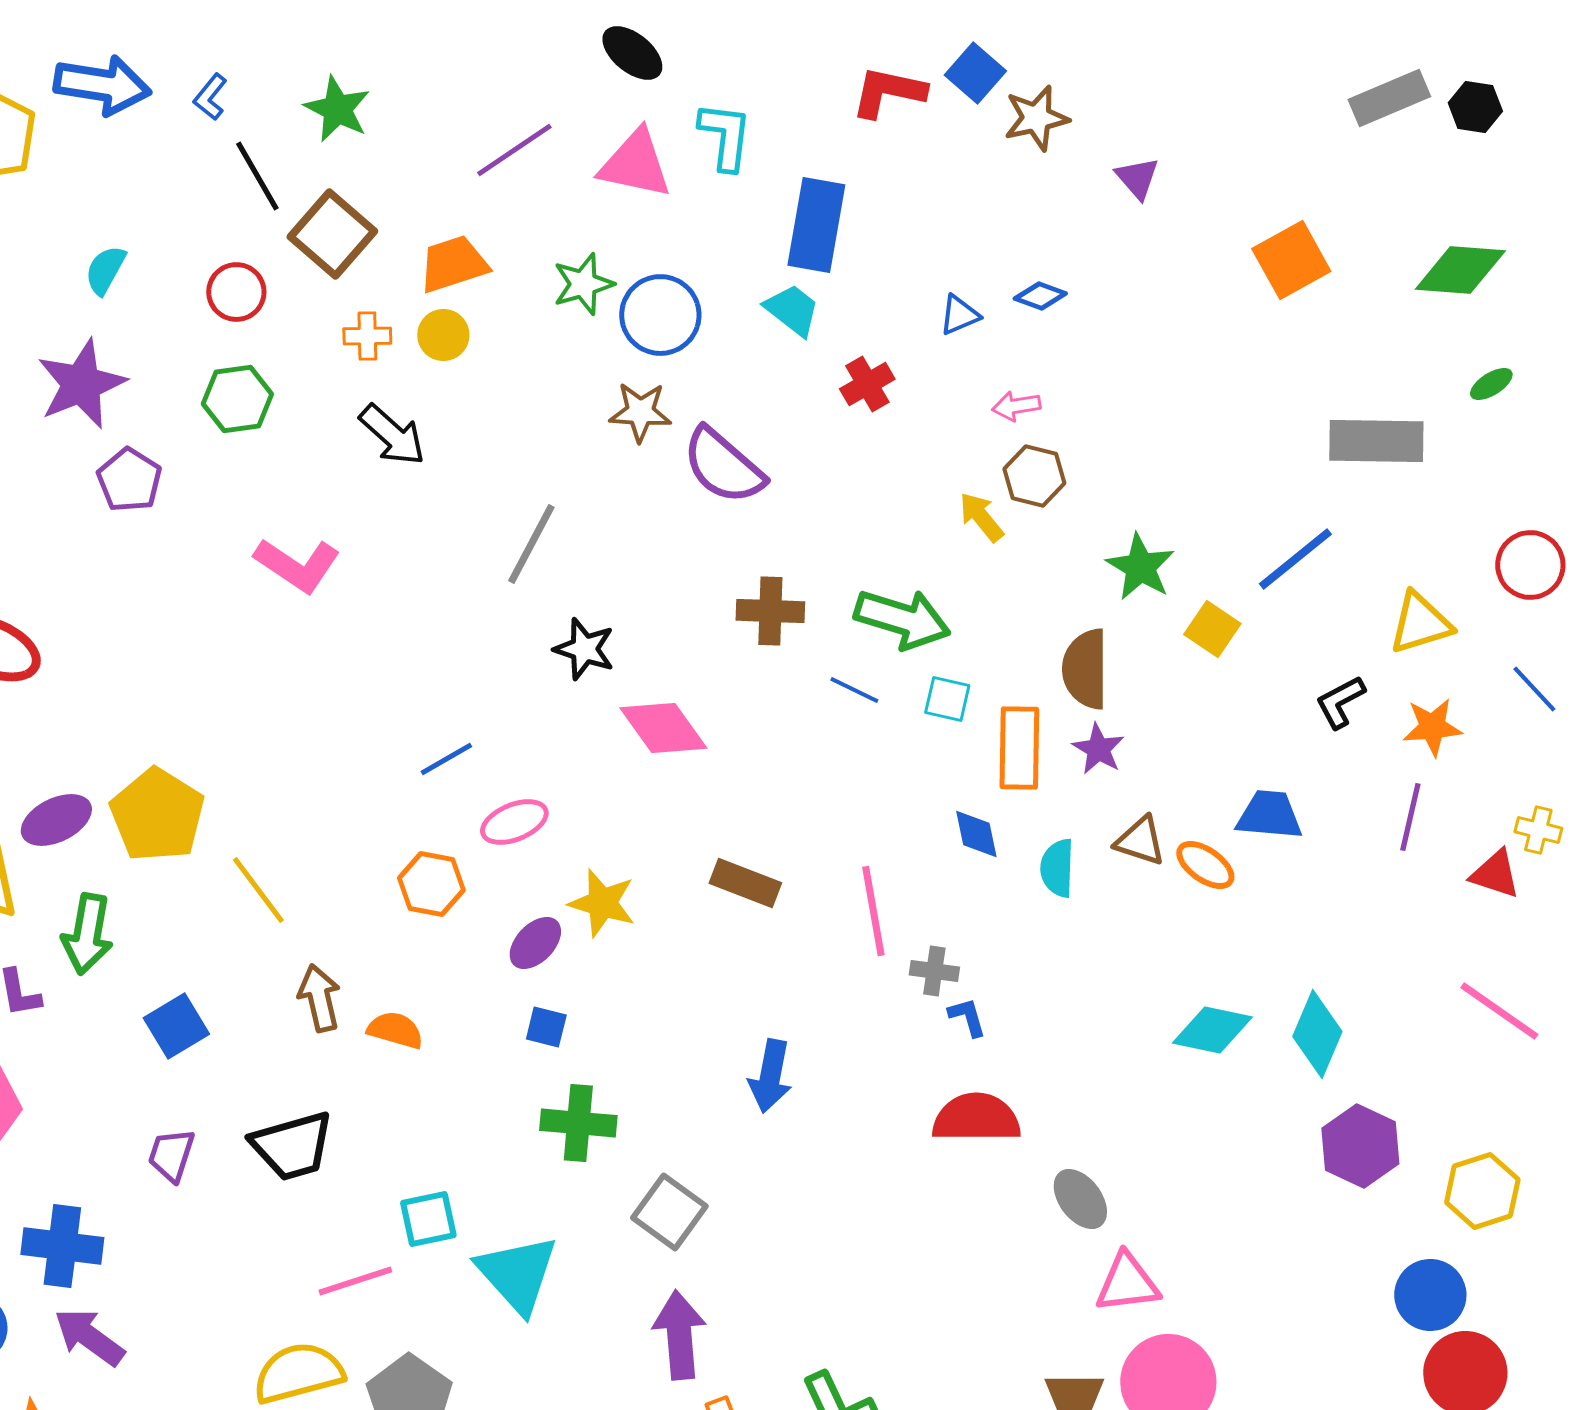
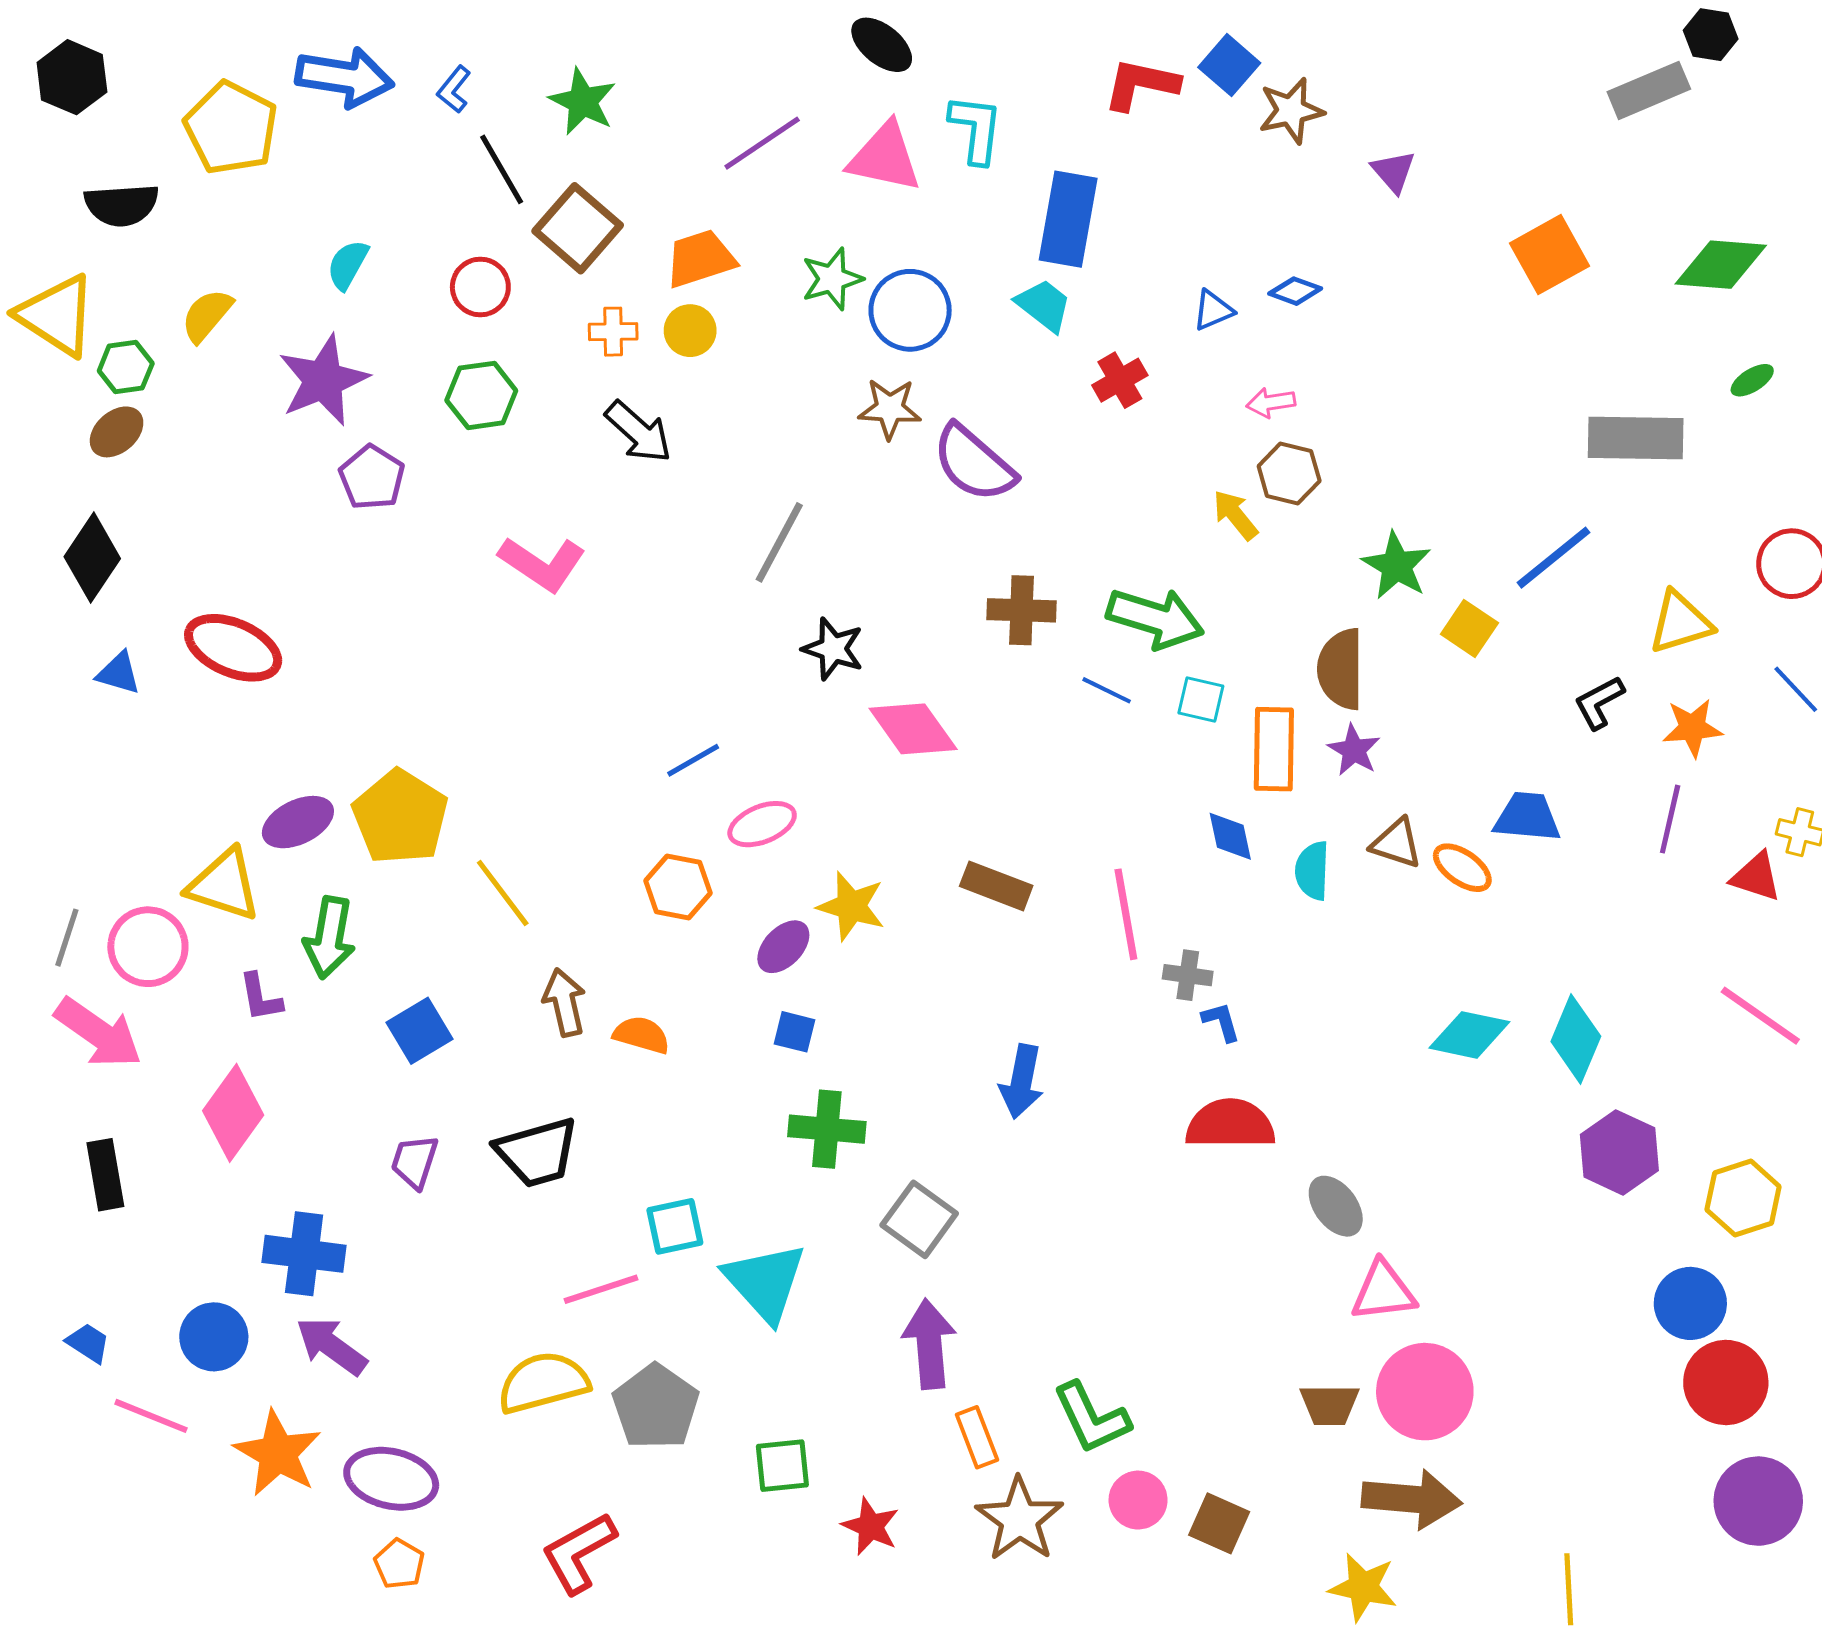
black hexagon: (1475, 107) -> (1711, 35), moved

